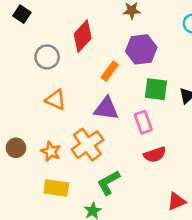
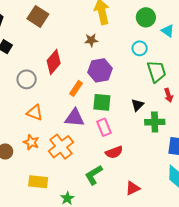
green square: (156, 89) -> (102, 102), moved
orange star: (51, 151) -> (31, 142), moved
green L-shape: (108, 183) -> (94, 175), moved

